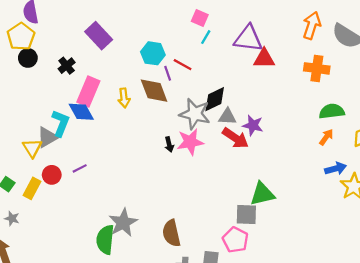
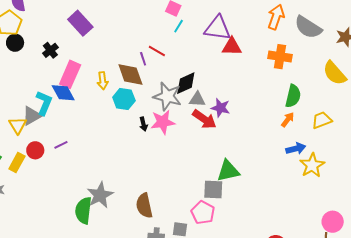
cyan hexagon: (153, 53) -> (124, 99), moved
green semicircle: (332, 111) -> (293, 96), turned 110

